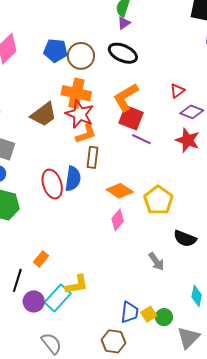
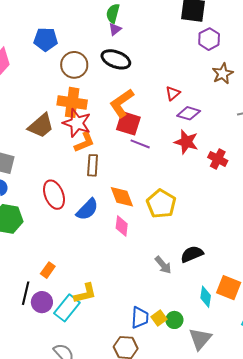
blue pentagon: (56, 51) -> (46, 39), moved
blue semicircle: (73, 179) -> (87, 209), moved, turned 40
orange diamond: (120, 191) -> (122, 197), turned 40
pink diamond: (118, 220) -> (122, 226), turned -30
black semicircle: (185, 239) -> (192, 254), moved, turned 140
purple circle: (34, 301) -> (42, 302), moved

